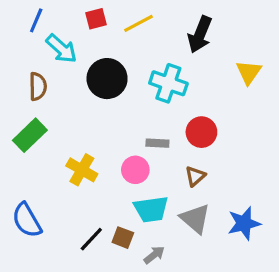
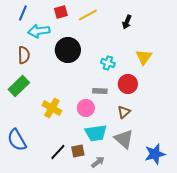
black arrow: (200, 34) -> (127, 22), size x0.6
cyan arrow: (61, 49) -> (39, 31), turned 130
yellow triangle: (249, 72) -> (144, 57), moved
cyan cross: (168, 83) -> (108, 63), moved, size x0.6
blue star: (244, 223) -> (155, 154), moved
brown square: (123, 238) -> (78, 151), turned -32

